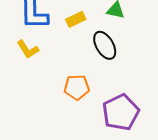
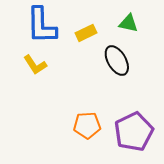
orange pentagon: (77, 87) -> (87, 125), moved

